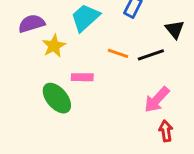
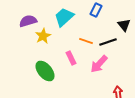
pink rectangle: (82, 77) -> (71, 58), moved, turned 64
pink arrow: (157, 100) -> (99, 64), moved

